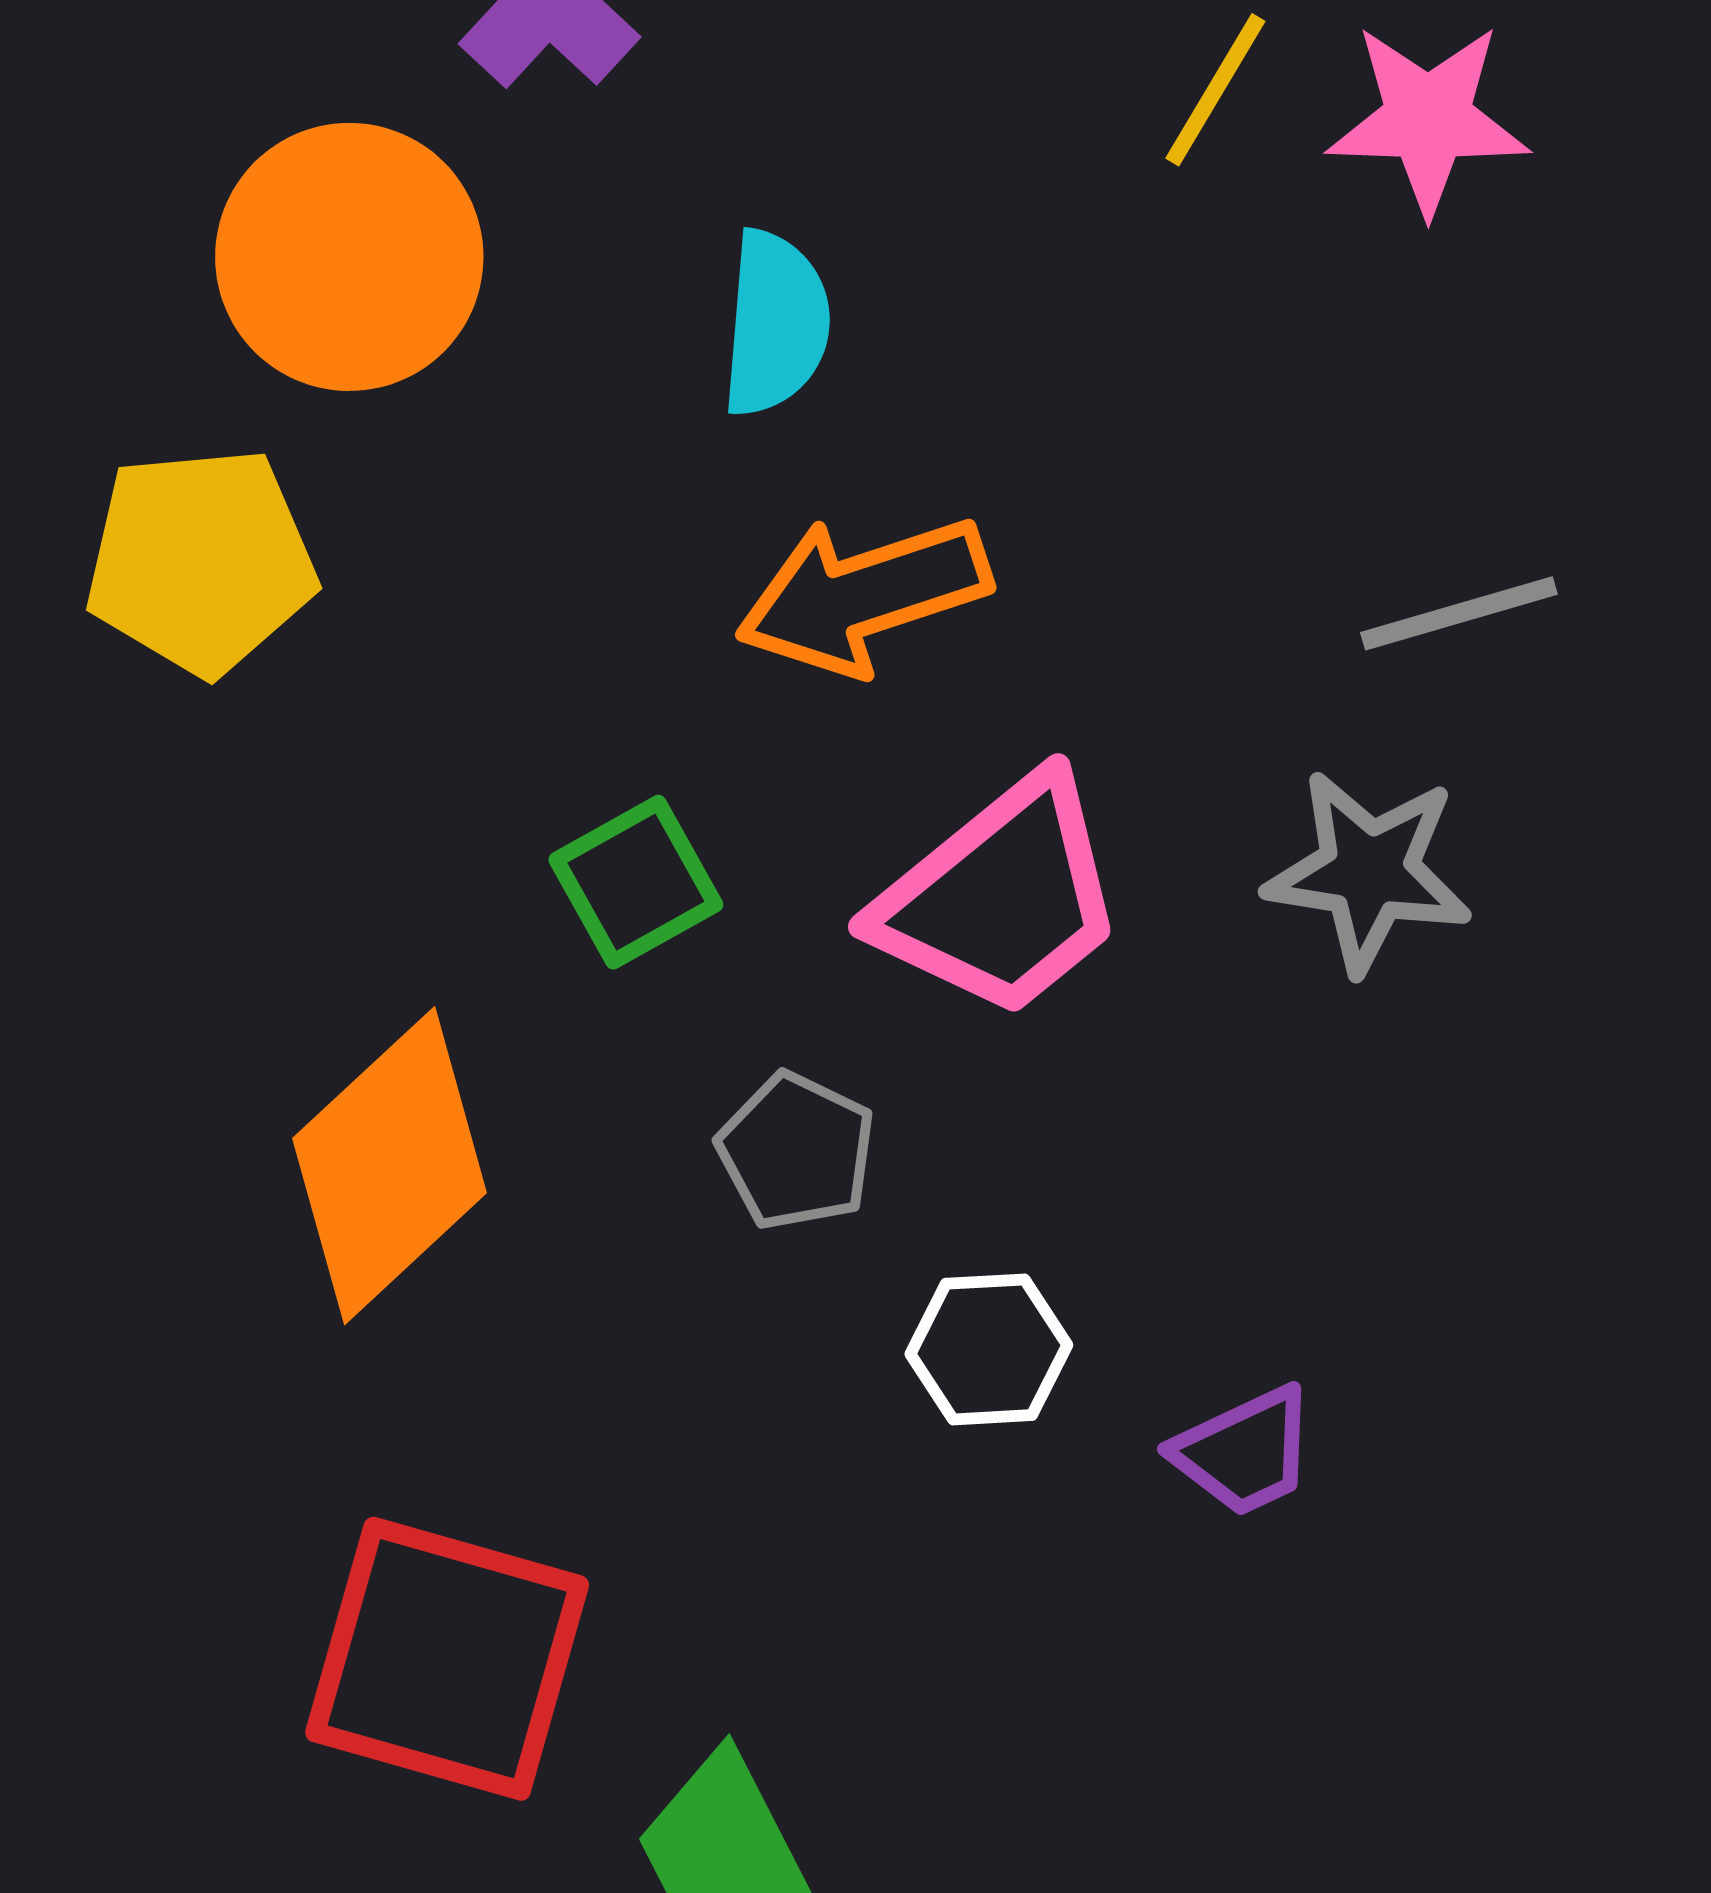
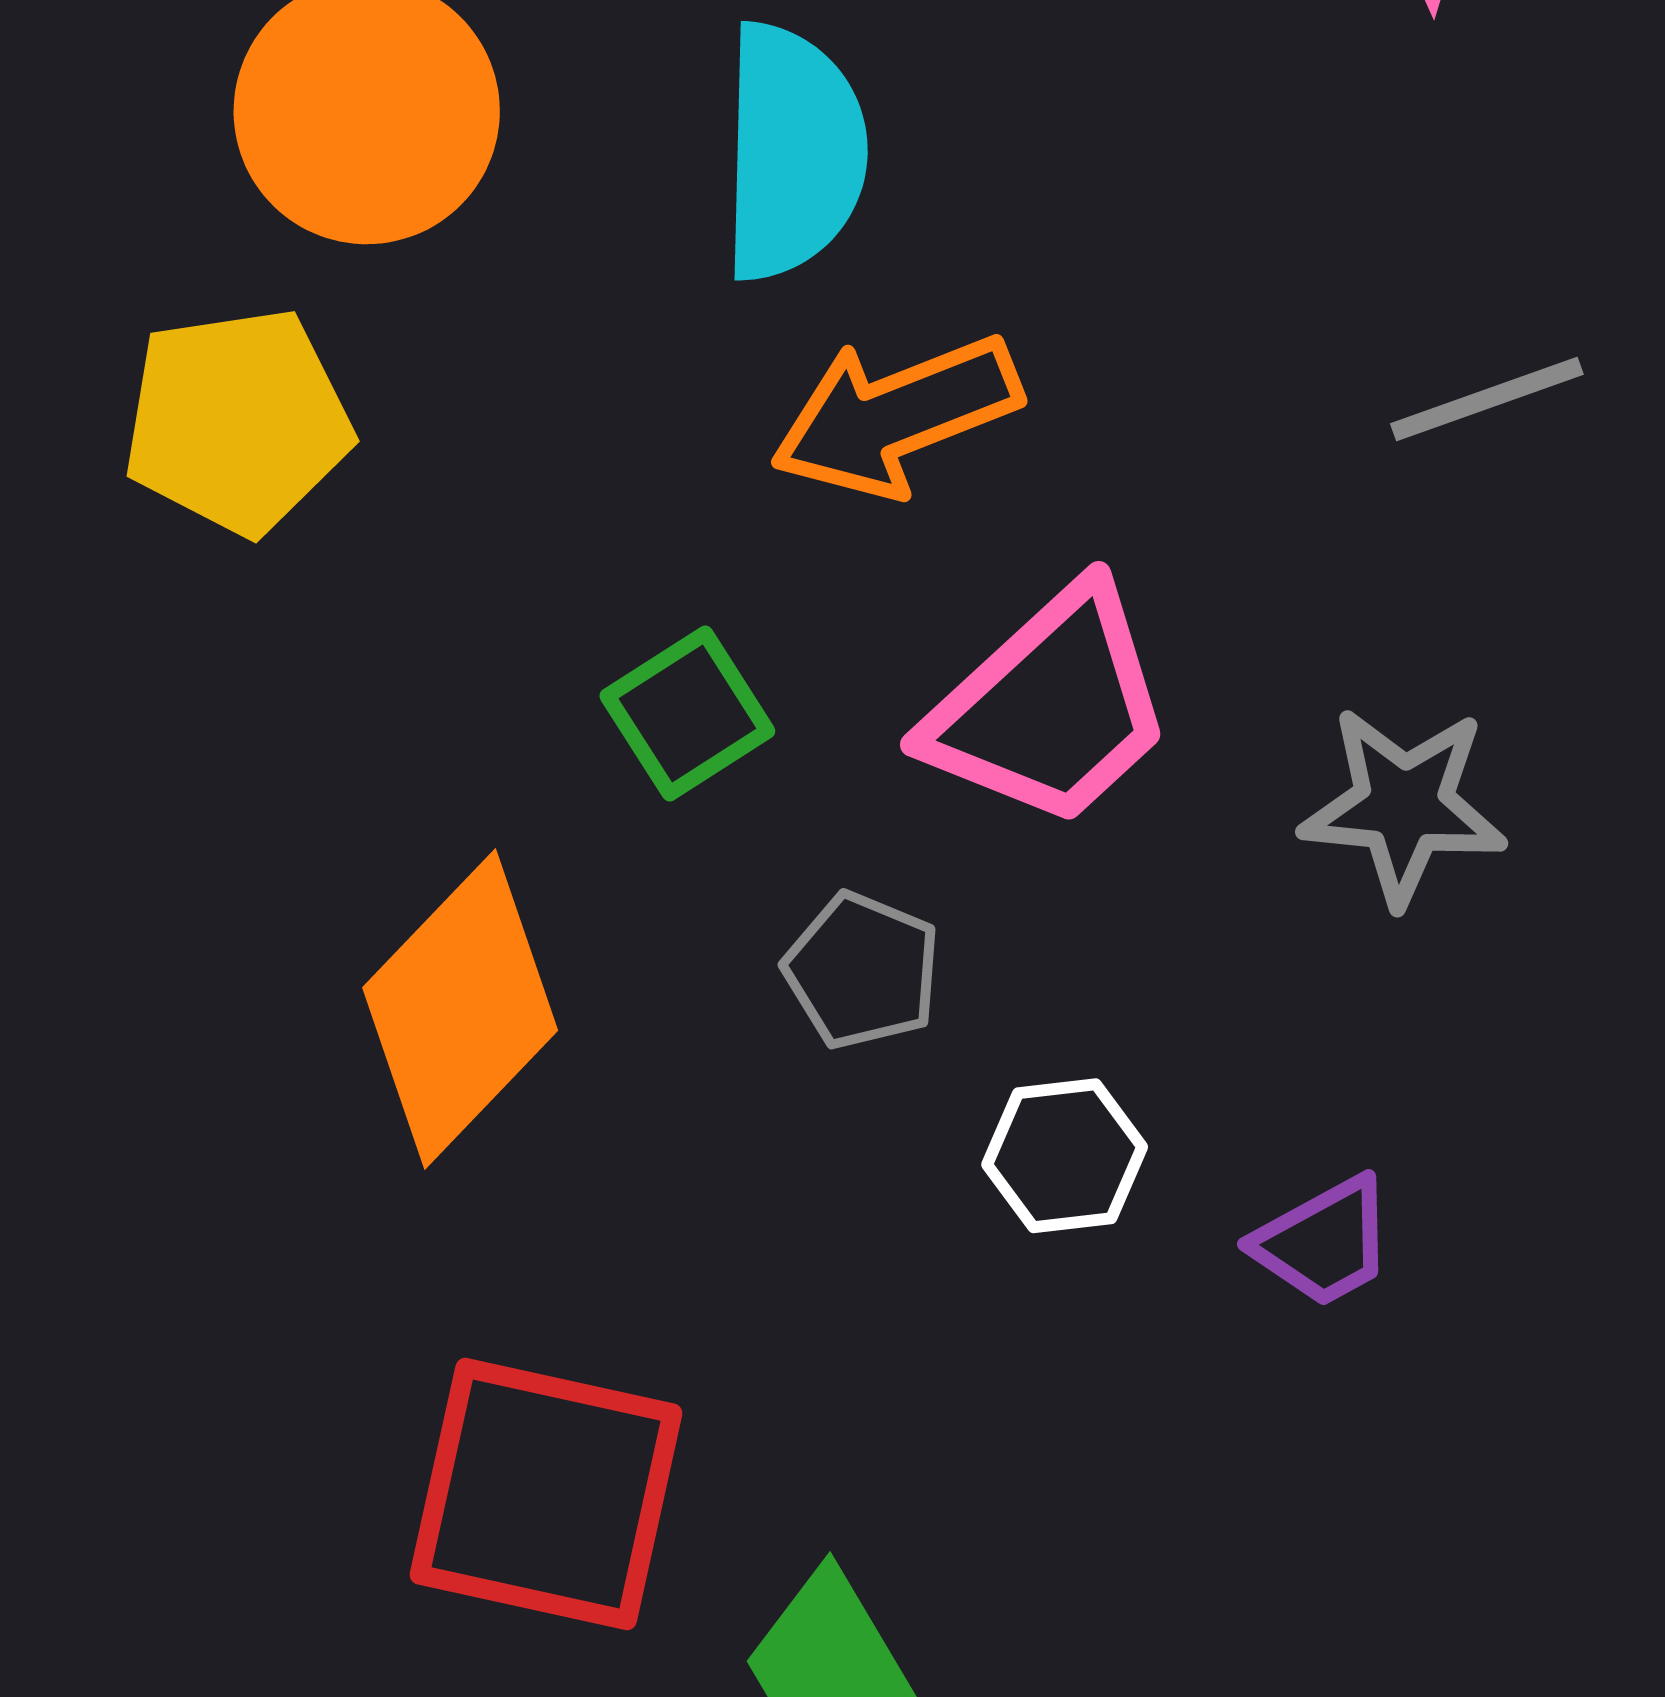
cyan semicircle: (775, 323) -> (793, 152), size x1.4
gray star: (1369, 872) -> (1403, 806), moved

